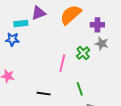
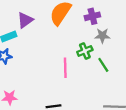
green cross: (83, 53) -> (85, 51), turned 32
green line: (80, 89) -> (103, 65), moved

